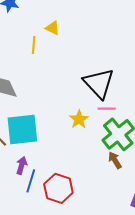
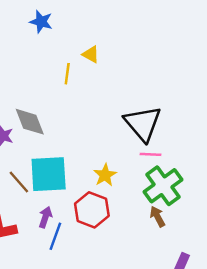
yellow star: (79, 119) -> (105, 175), moved
red hexagon: (58, 188) -> (92, 210), moved

